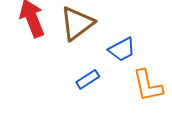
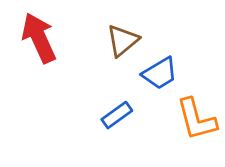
brown triangle: (77, 23) -> (123, 41), moved, size x0.7

